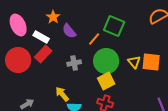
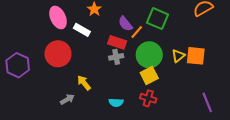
purple semicircle: (69, 31) -> (125, 24), moved
red rectangle: (43, 54) -> (117, 42), moved, turned 66
yellow triangle: (134, 62) -> (178, 56), turned 32
yellow arrow: (62, 94) -> (84, 83), moved

